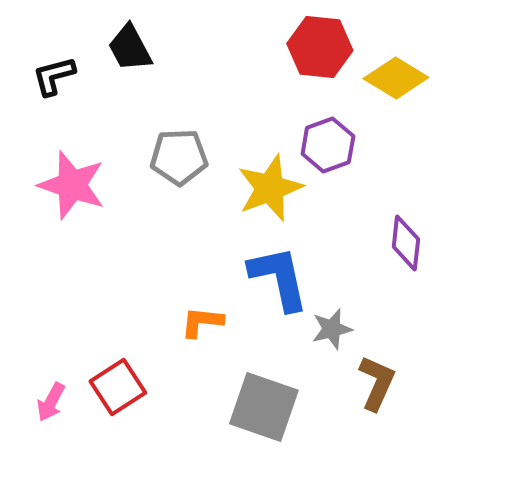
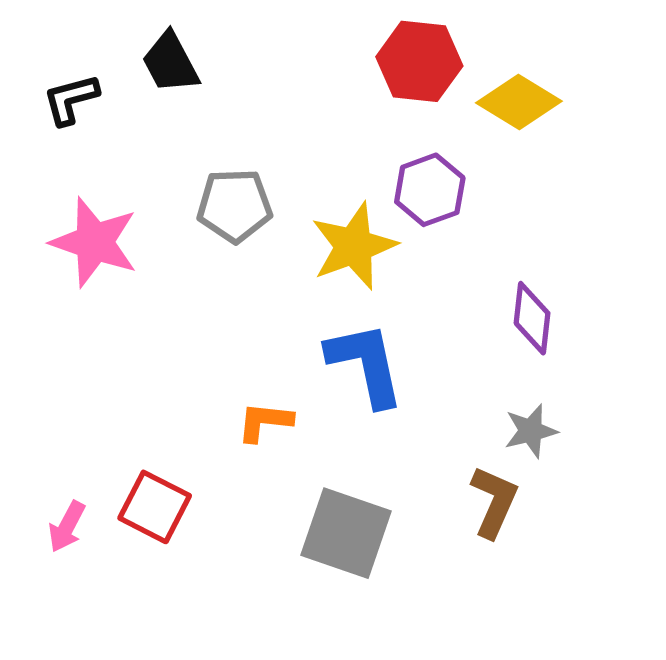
gray star: (332, 329) -> (531, 431), moved
red square: (118, 387) -> (155, 507), turned -30

